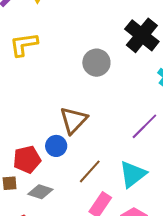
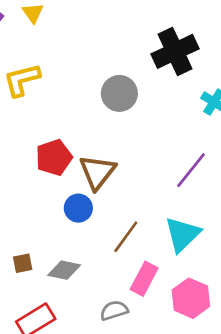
black cross: (142, 35) -> (175, 51), turned 32
red pentagon: (27, 159) -> (54, 157), moved

